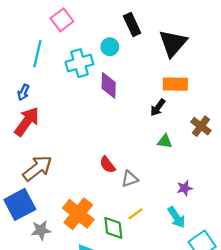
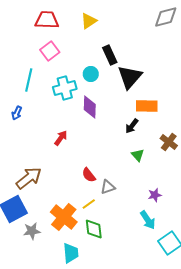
black triangle: (173, 43) -> (130, 77), moved
red arrow: (27, 122) -> (61, 138), moved, size x0.6
green triangle: (165, 141) -> (138, 155), turned 40
yellow line: (136, 214) -> (89, 204), moved

